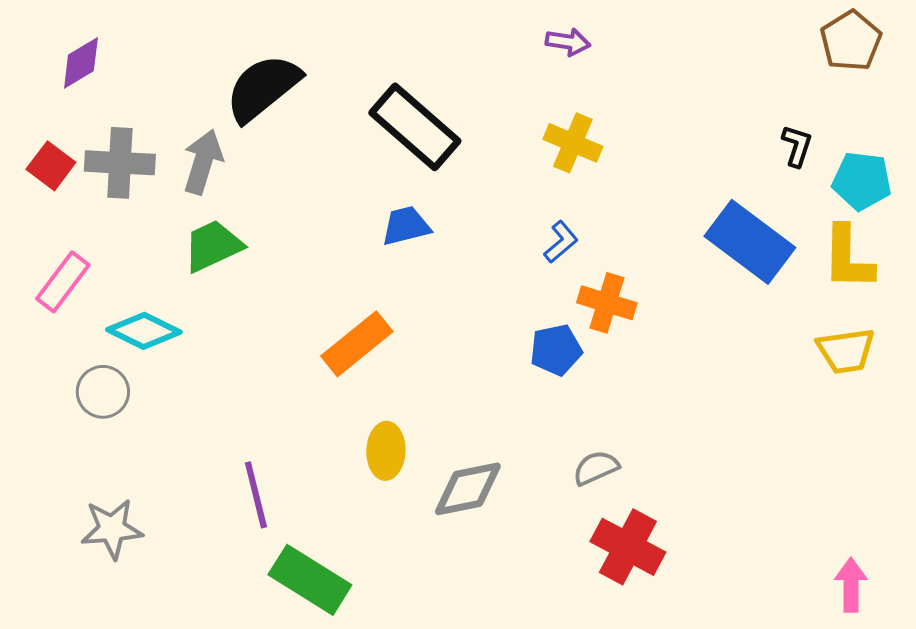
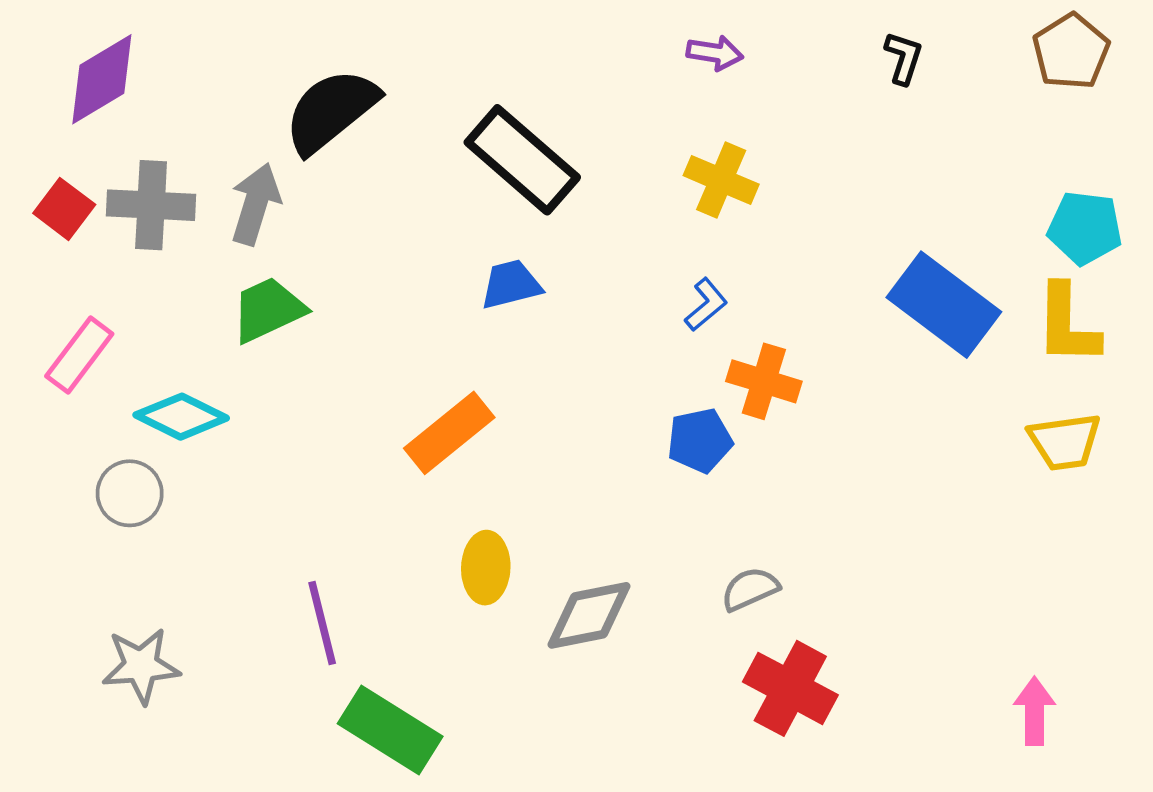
purple diamond: (81, 63) -> (102, 79), size x1.4
black L-shape: (797, 146) -> (904, 58), moved
pink arrow: (851, 585) -> (1034, 711), moved

